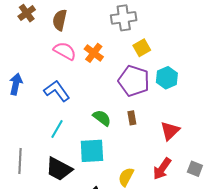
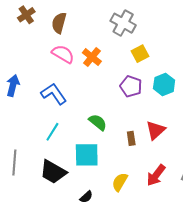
gray cross: (124, 18) -> (123, 23), turned 35
purple pentagon: (134, 81) -> (131, 86), size x0.7
brown rectangle: (132, 118) -> (131, 138), moved
red triangle: (170, 131) -> (156, 130), moved

